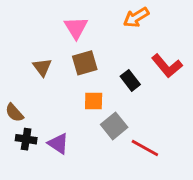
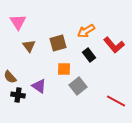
orange arrow: (136, 17) -> (86, 31), moved
pink triangle: (76, 28) -> (18, 22), moved
purple triangle: (58, 144) -> (39, 86), moved
red line: (145, 148) -> (116, 101), moved

